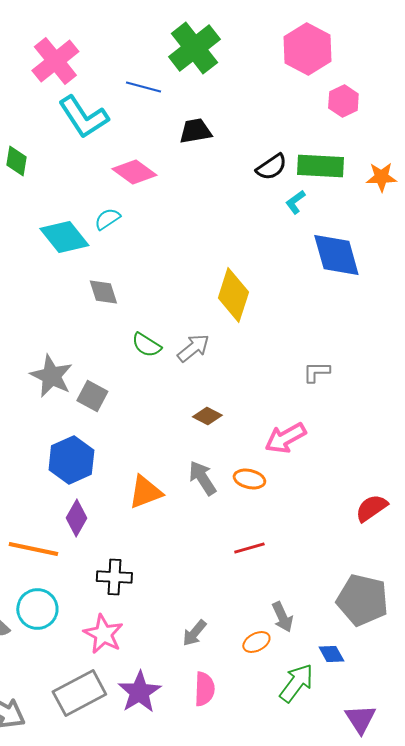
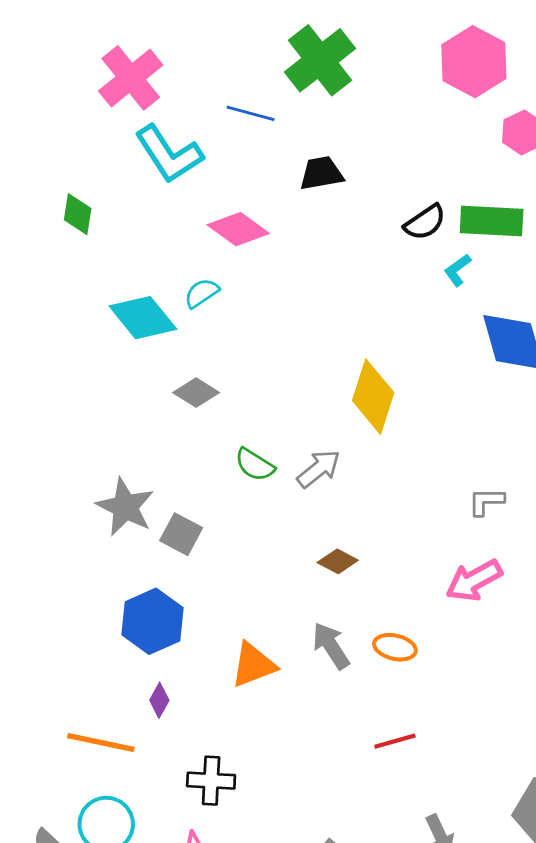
gray diamond: (103, 292) -> (196, 393), turned -40
pink arrow: (285, 438) -> (474, 580), moved
purple diamond: (76, 518) -> (159, 700), size x0.7

